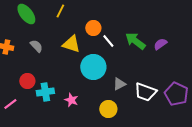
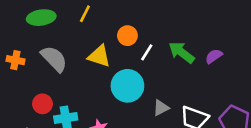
green ellipse: (26, 14) -> (41, 18), turned -60
white line: (108, 41) -> (147, 52), turned 72
gray semicircle: (36, 46) -> (54, 59), size x1.6

